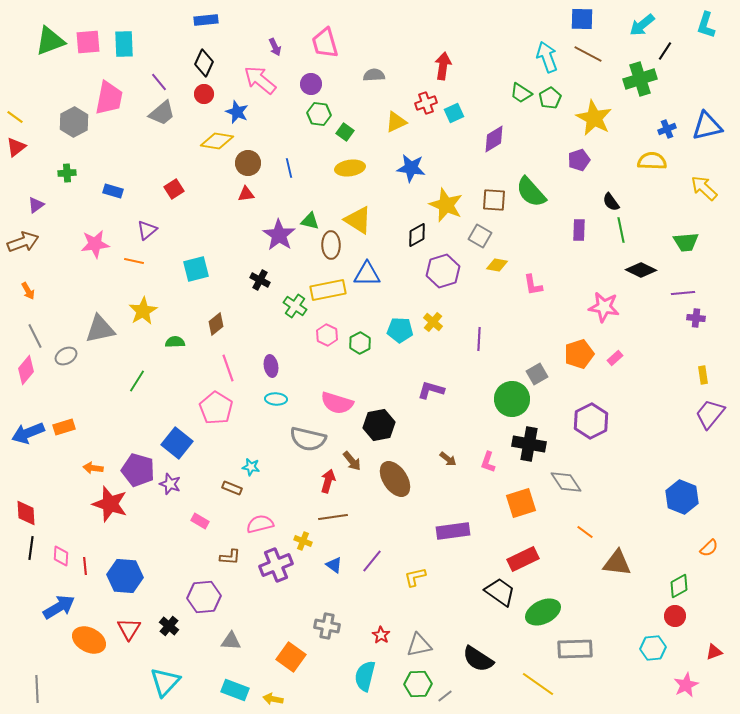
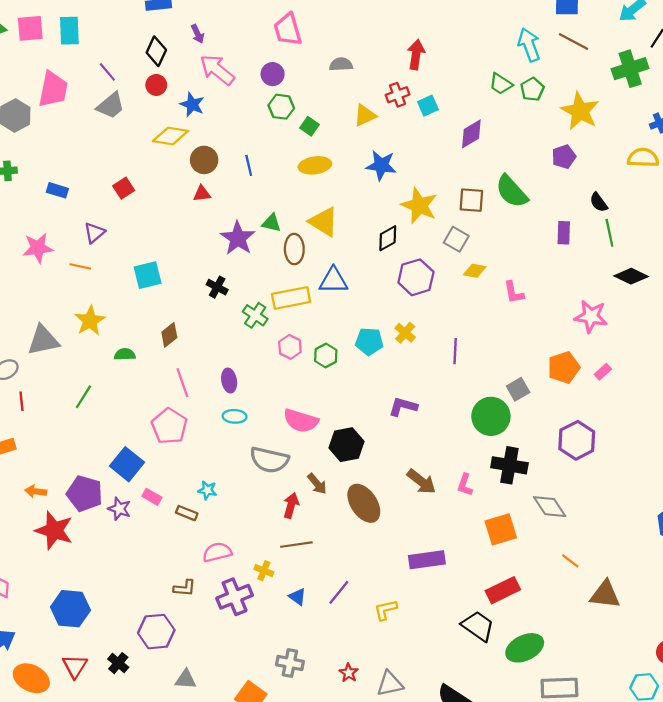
purple arrow: (275, 47) -> (198, 34), moved
brown arrow: (448, 459) -> (421, 482), size x1.6
pink rectangle: (200, 521) -> (152, 497), moved
red line: (85, 566) -> (22, 401), moved

